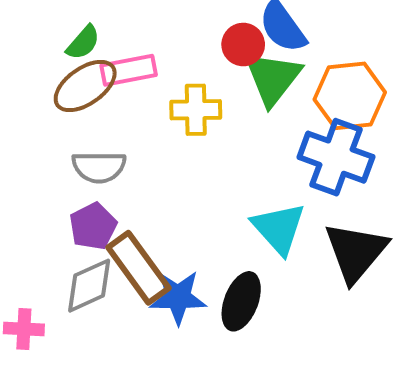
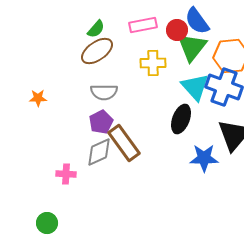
pink rectangle: (129, 70) -> (143, 25), moved
cyan triangle: (279, 228) -> (195, 87), moved
blue star: (178, 297) -> (204, 158), moved
black ellipse: (241, 301) -> (181, 119), moved

